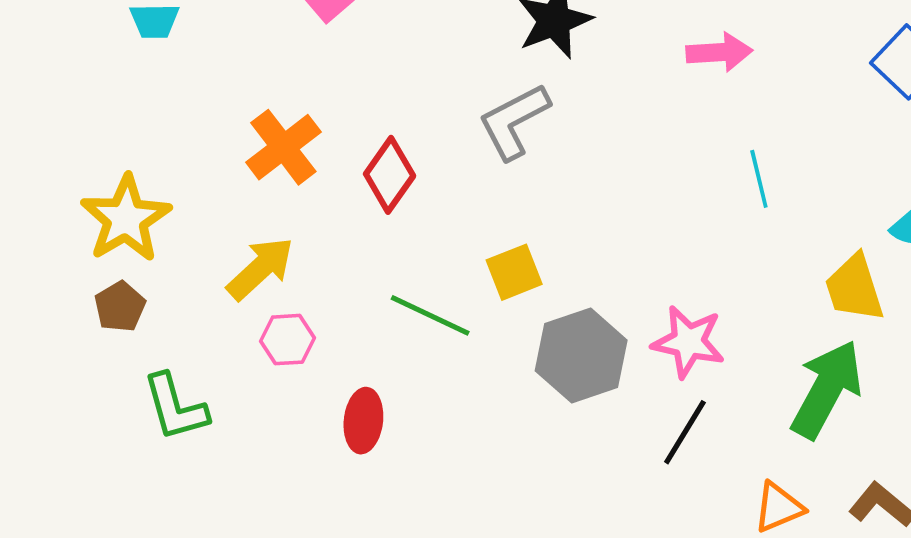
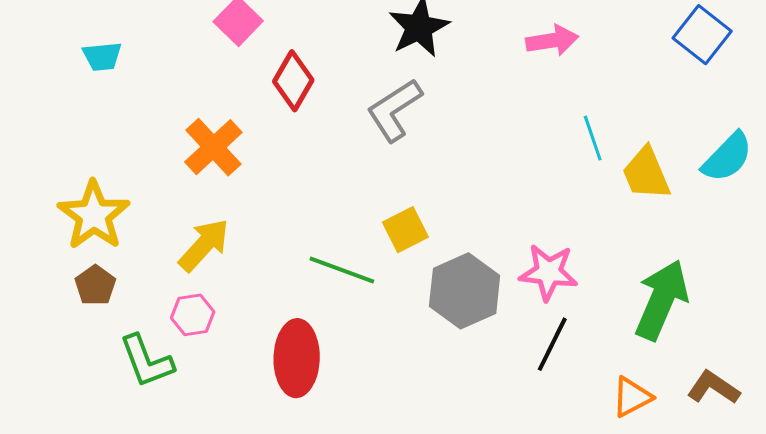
red diamond: (390, 175) -> (293, 81), moved
yellow trapezoid: (854, 288) -> (646, 174), moved
pink hexagon: (287, 340) -> (193, 315), moved
red ellipse: (363, 421) -> (297, 358), size x1.5

